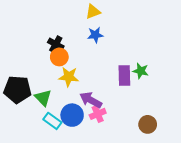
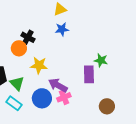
orange circle: (59, 57) -> (19, 48), moved
purple rectangle: (124, 76) -> (89, 74), moved
cyan rectangle: (52, 121) -> (14, 103), moved

